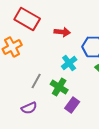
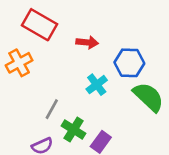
green cross: (59, 87) -> (74, 130), moved

